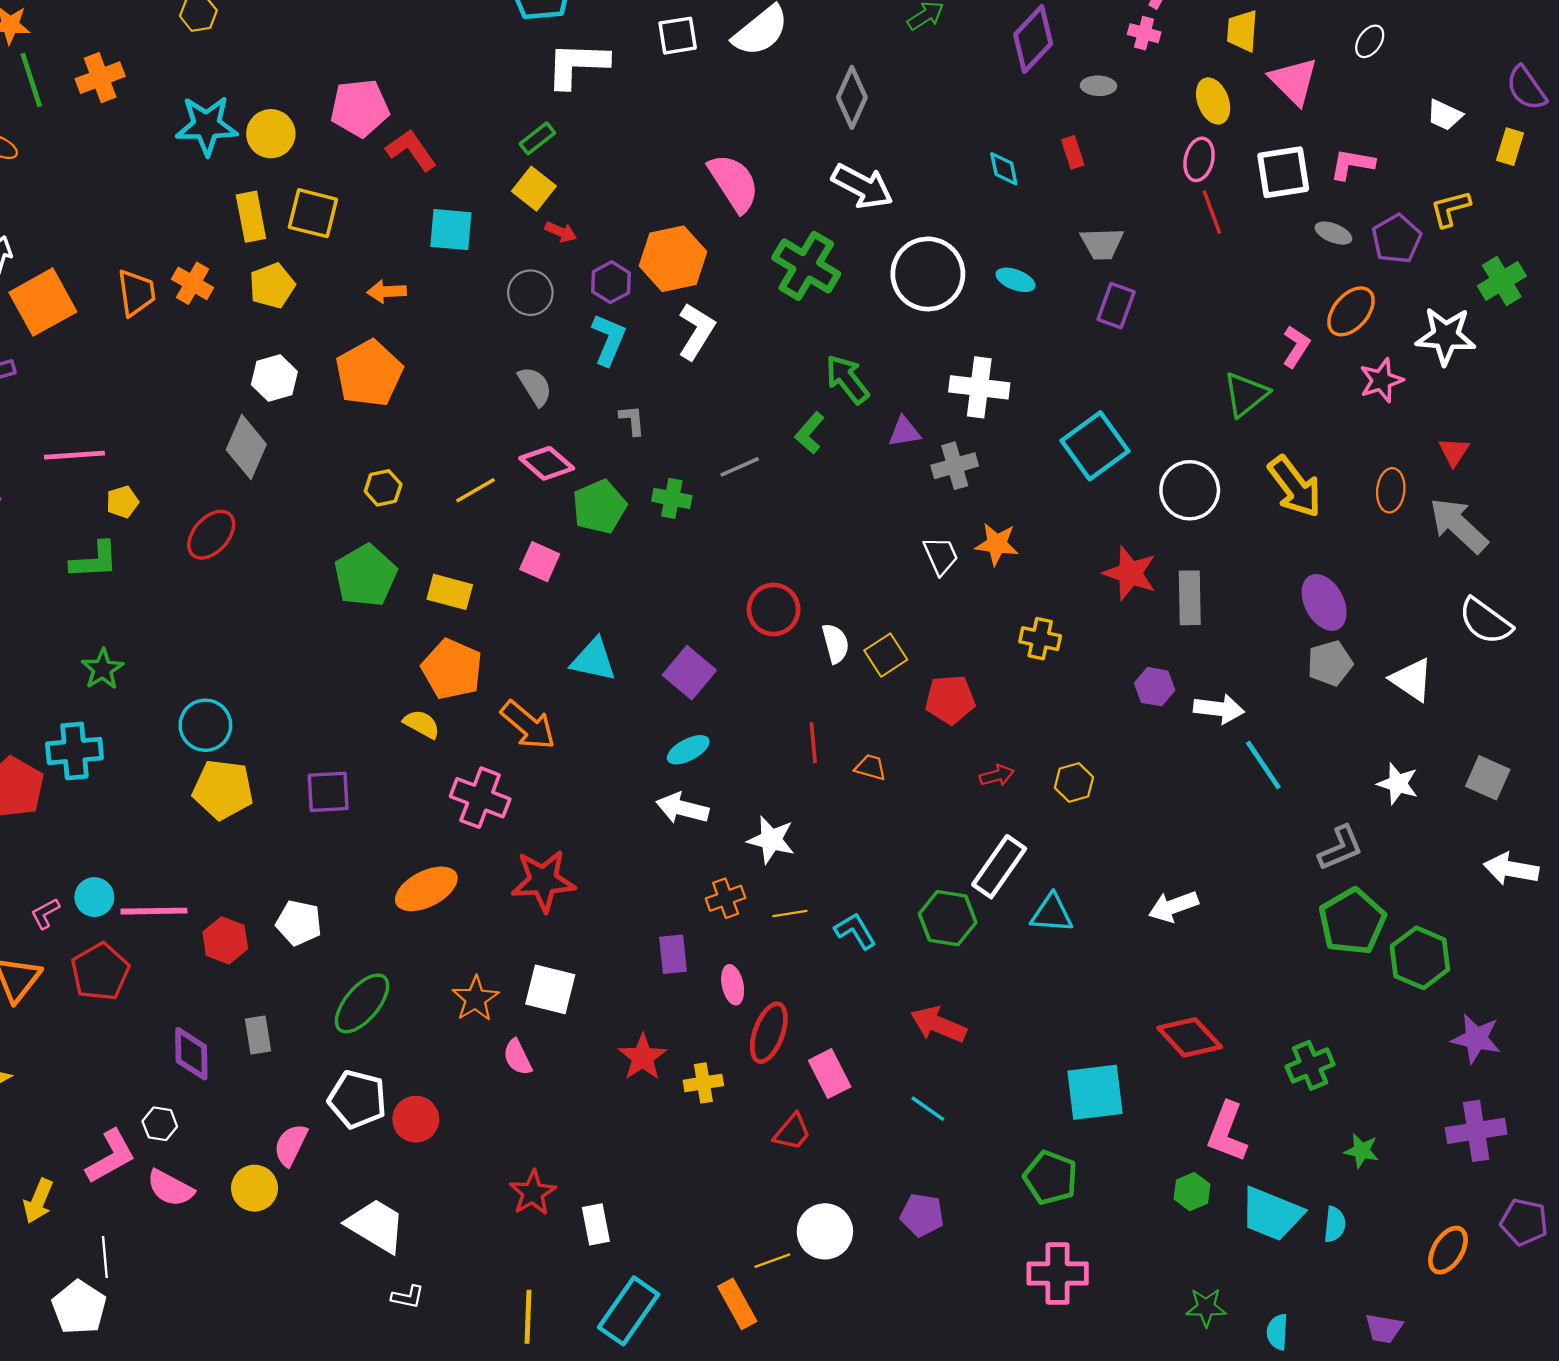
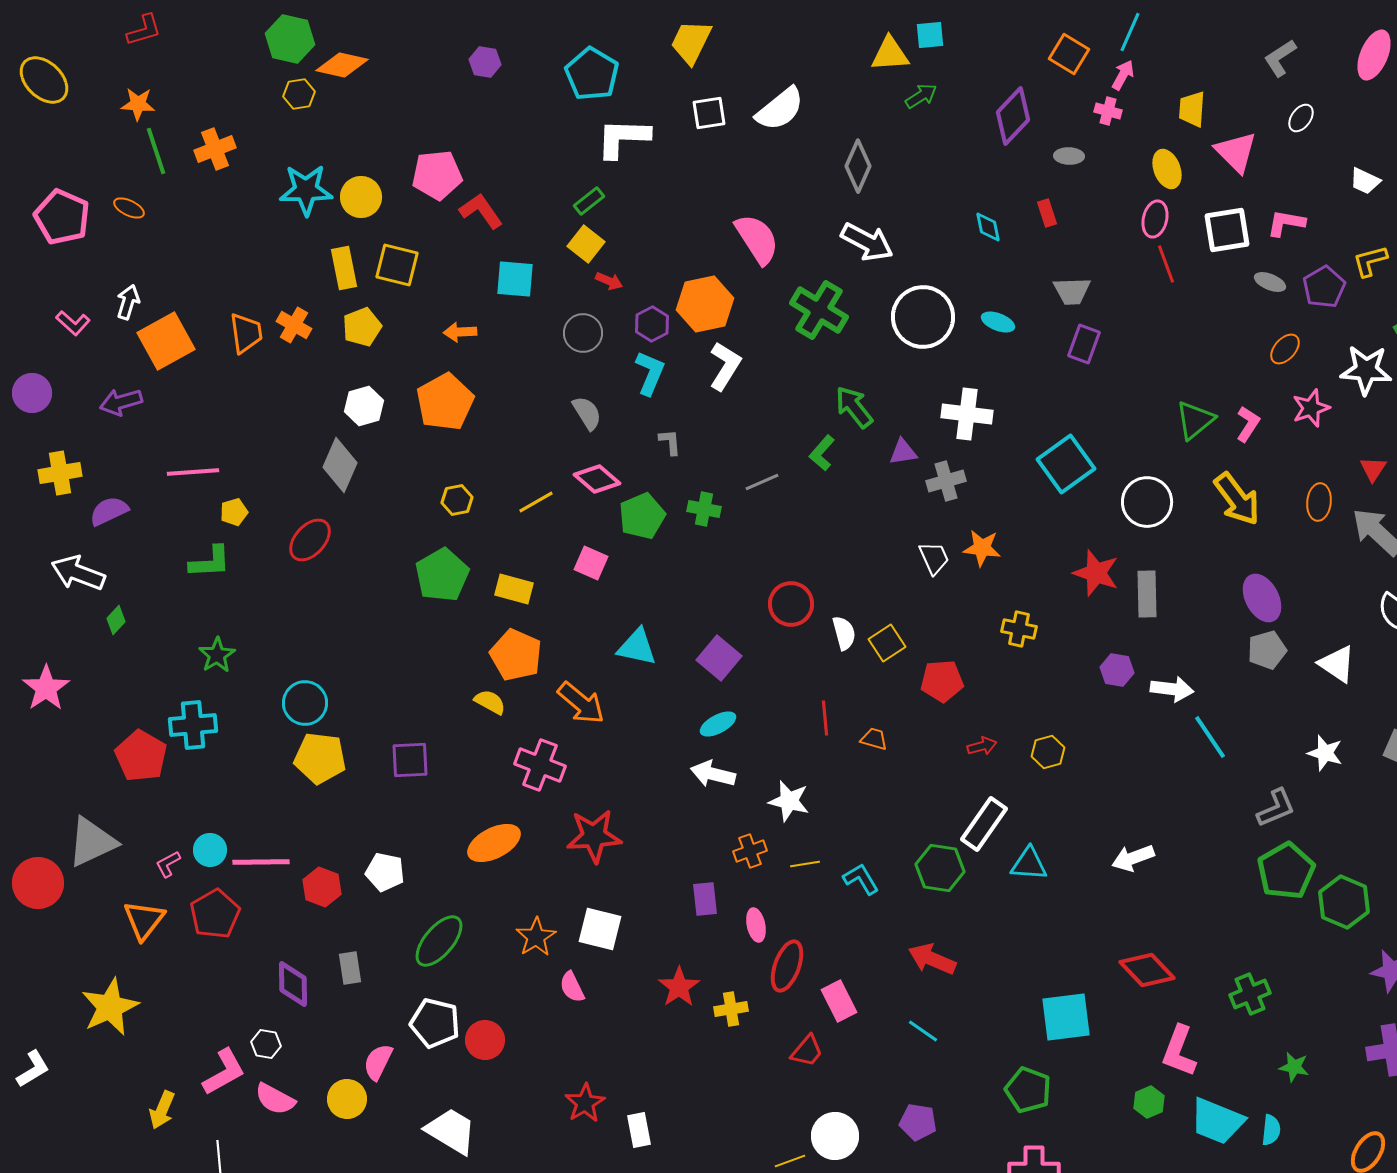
orange ellipse: (1351, 311) -> (1285, 349), size x0.7
pink L-shape: (1296, 346) -> (1248, 424), moved

